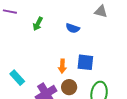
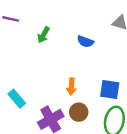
blue square: (85, 62) -> (110, 89), moved

